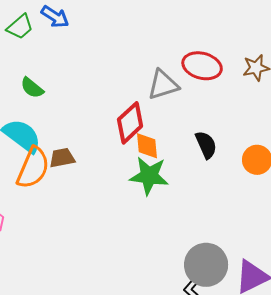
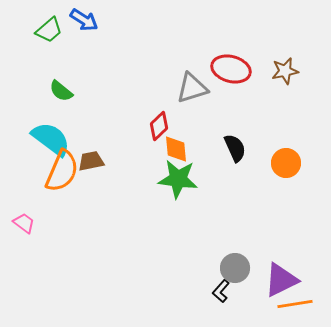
red diamond: (130, 123) -> (159, 126), size x0.7
gray circle: (206, 265) -> (235, 268), size x0.7

